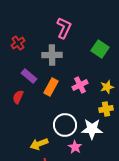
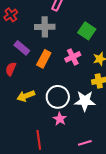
green square: (100, 49) -> (87, 31), moved
yellow arrow: (39, 144) -> (26, 96), moved
pink star: (75, 147) -> (60, 119), moved

